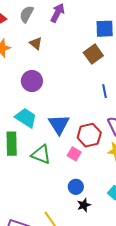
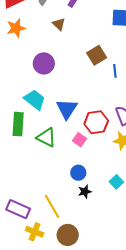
brown triangle: (36, 43) -> (59, 24), moved
brown square: (93, 54) -> (97, 55), moved
blue line: (104, 91) -> (115, 71), moved

